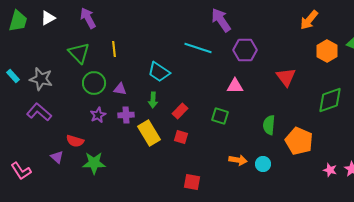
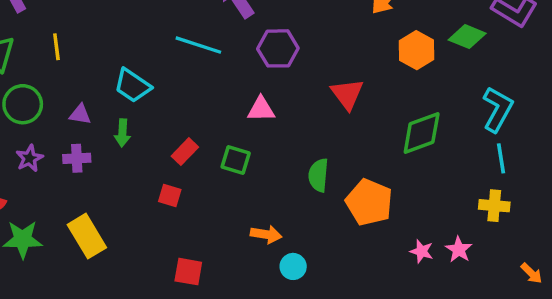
purple triangle: (120, 89) -> (80, 114), moved
red rectangle: (180, 111) -> (185, 152), moved
yellow rectangle: (149, 133) -> (87, 236), moved
cyan circle: (263, 164) -> (293, 266), moved

